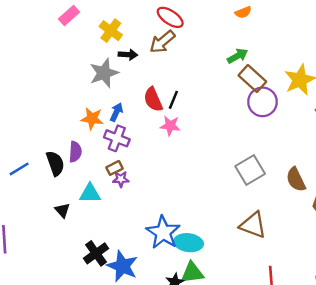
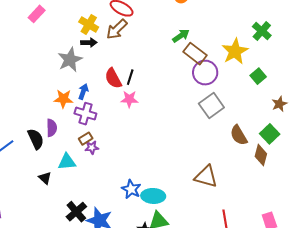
yellow cross: (111, 31) -> (89, 25), moved
gray square: (250, 170) -> (211, 105), moved
blue star: (163, 232) -> (131, 189), size x0.7

